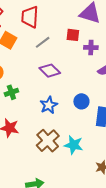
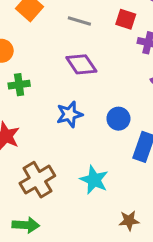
gray line: (43, 42) -> (79, 21), turned 42
brown cross: (48, 141) -> (37, 180), moved

